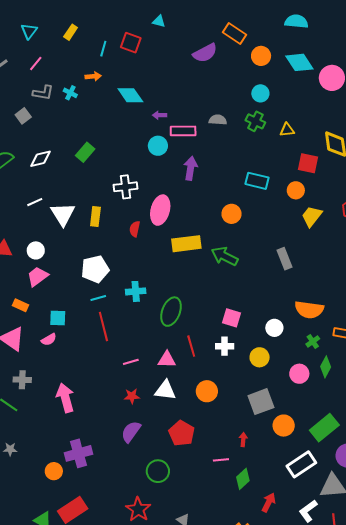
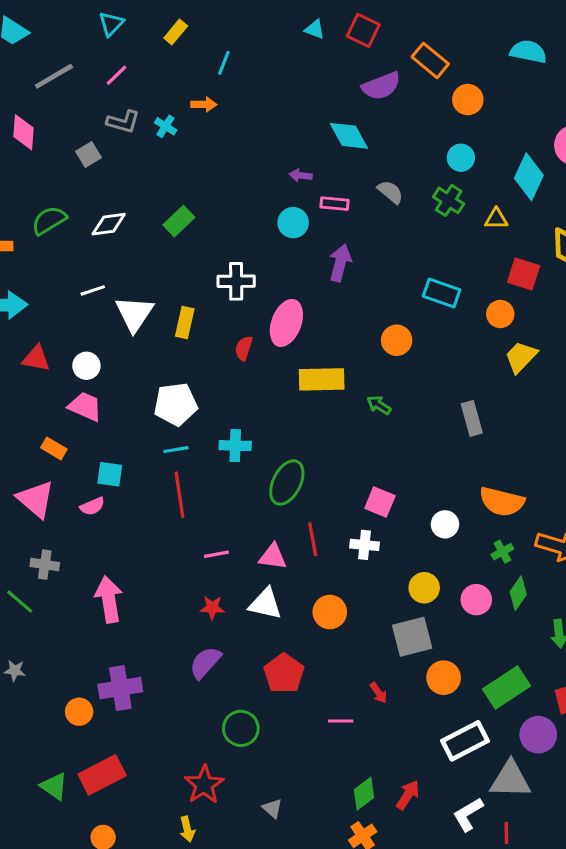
red square: (131, 43) -> (363, 30), moved
cyan diamond: (299, 62) -> (529, 177), moved, turned 52
cyan diamond: (130, 95) -> (349, 136), moved
gray semicircle: (218, 120) -> (390, 192), turned 30
pink rectangle: (183, 131) -> (335, 204), size x0.7
green arrow: (225, 256) -> (379, 405), size x0.6
pink trapezoid: (38, 276) -> (85, 406), turned 55
yellow circle: (260, 357) -> (424, 588), moved
red arrow: (243, 439) -> (379, 693), turned 136
green diamond: (243, 479) -> (364, 794), moved

